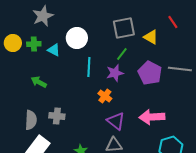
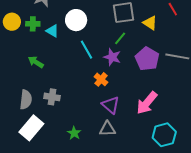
cyan line: (89, 67) -> (87, 50), turned -36
purple star: (115, 73) -> (112, 57), turned 30
pink arrow: (152, 117) -> (147, 103), turned -50

